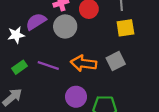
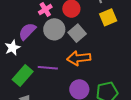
gray square: (116, 61) -> (77, 33), moved
green rectangle: (20, 67) -> (23, 76), size x1.5

